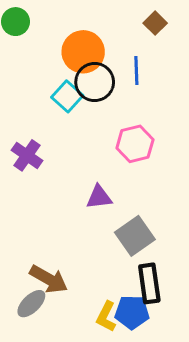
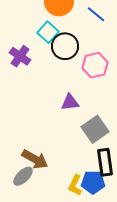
blue line: (136, 71) -> (96, 14), turned -48
black circle: (95, 82) -> (65, 46), moved
purple cross: (27, 155) -> (20, 56), moved

